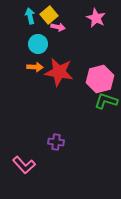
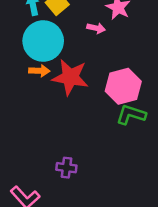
pink arrow: (58, 27) -> (96, 28), moved
cyan circle: (38, 44) -> (43, 41), size x1.6

